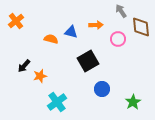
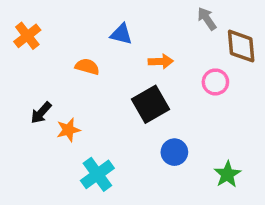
orange arrow: (96, 25) -> (161, 61), moved
blue triangle: (71, 32) -> (121, 34), moved
pink circle: (118, 39) -> (215, 82), moved

